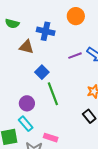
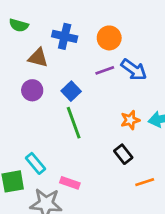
orange circle: (76, 16) -> (109, 38), moved
blue square: (42, 72) -> (71, 91), moved
purple circle: (27, 103) -> (32, 90), moved

